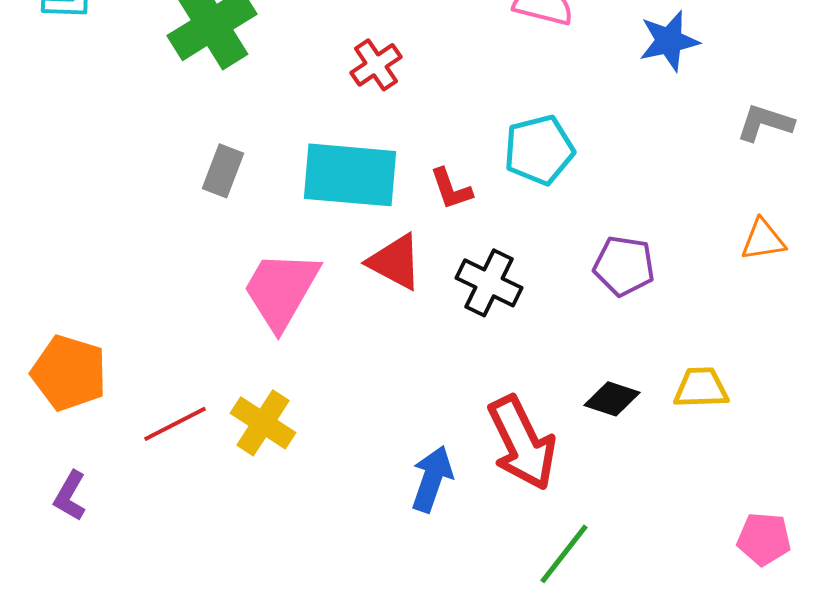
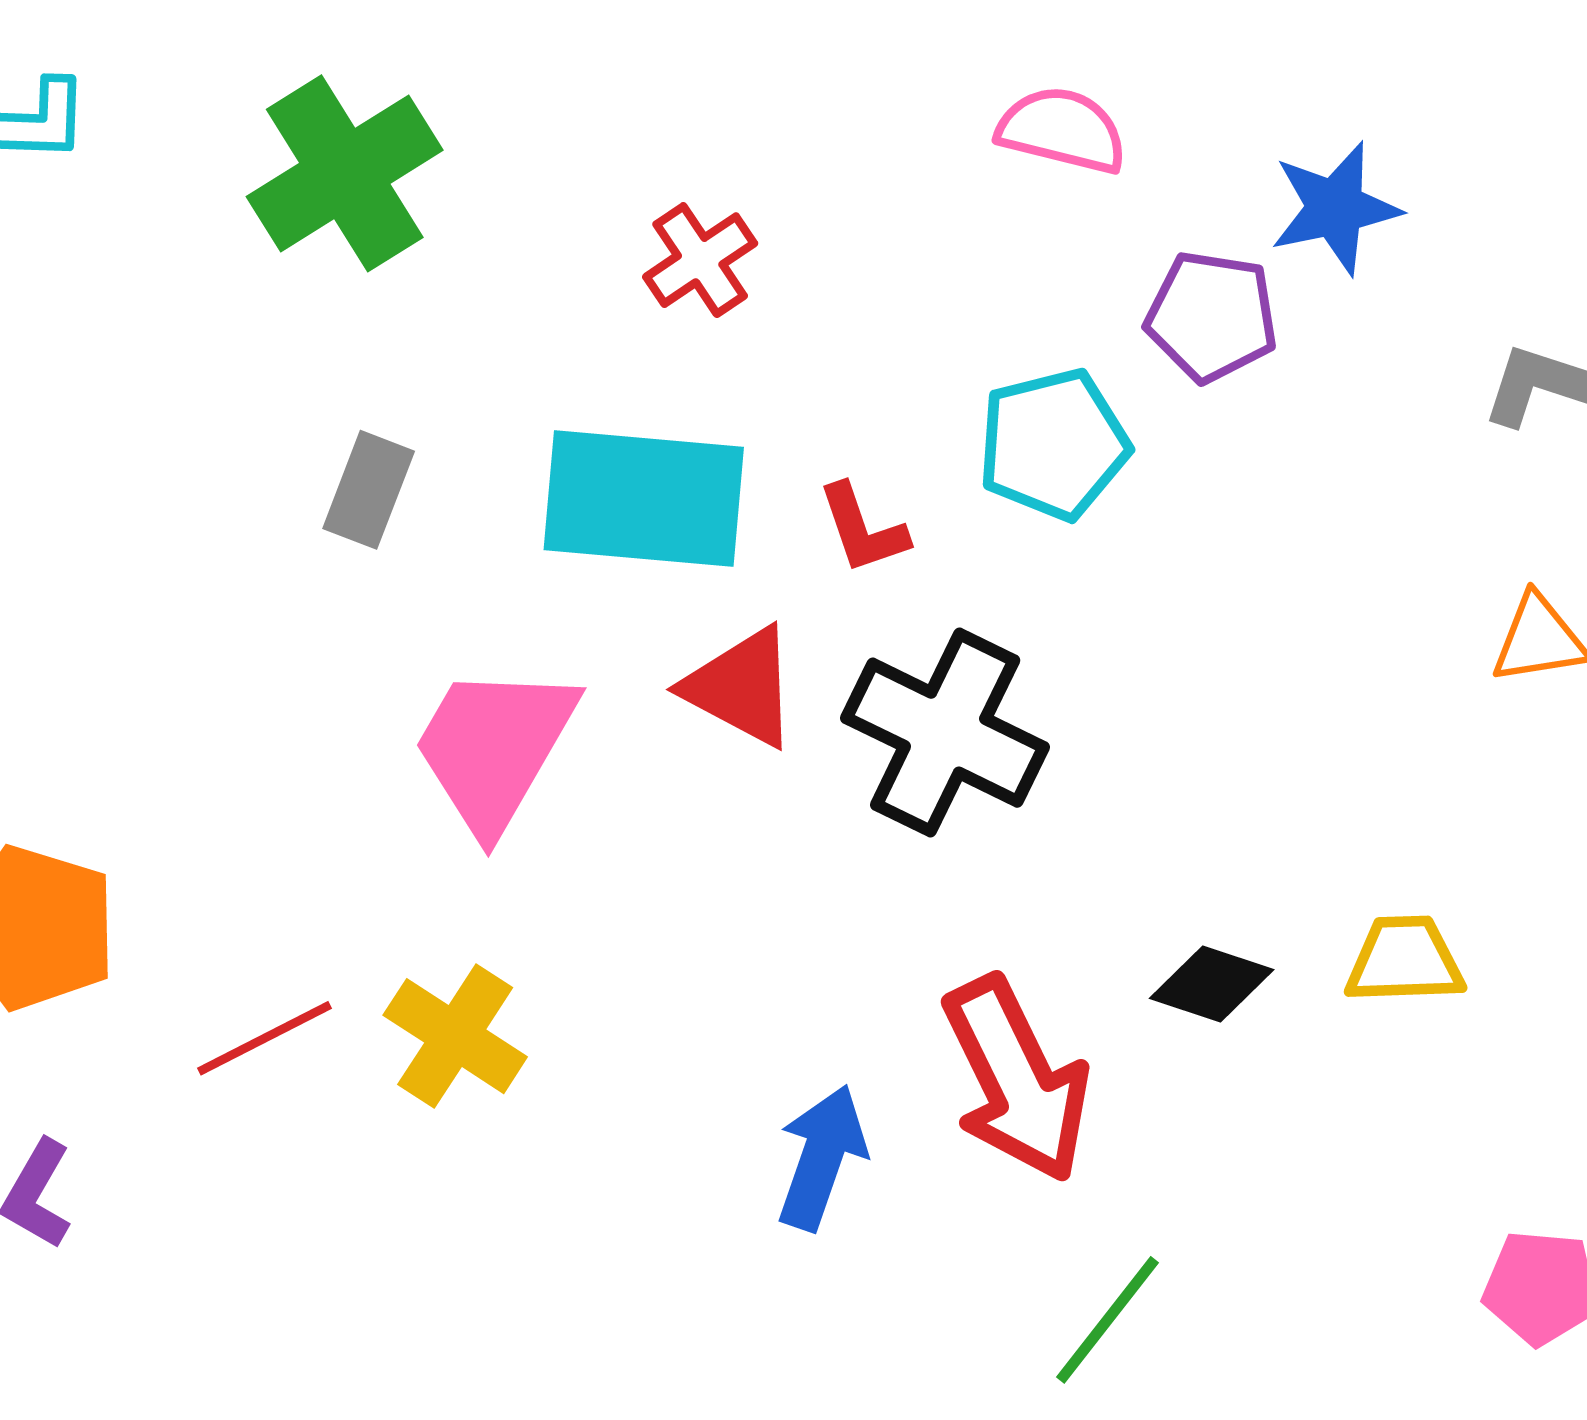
purple pentagon: (624, 266) -> (1212, 316), moved
black cross: (489, 283) -> (945, 733), size x1.4

